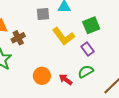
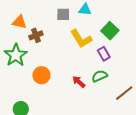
green square: (91, 25) -> (110, 31), turned -30
orange circle: (42, 76) -> (42, 75), moved

